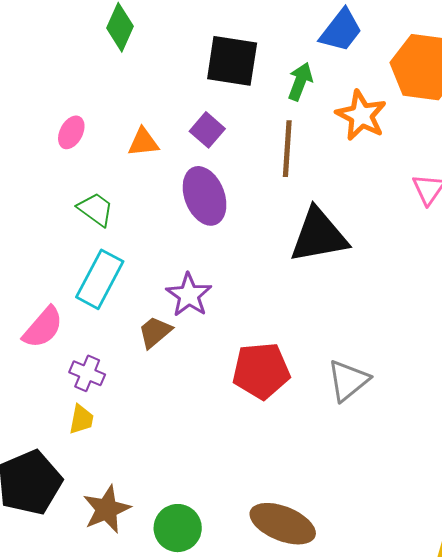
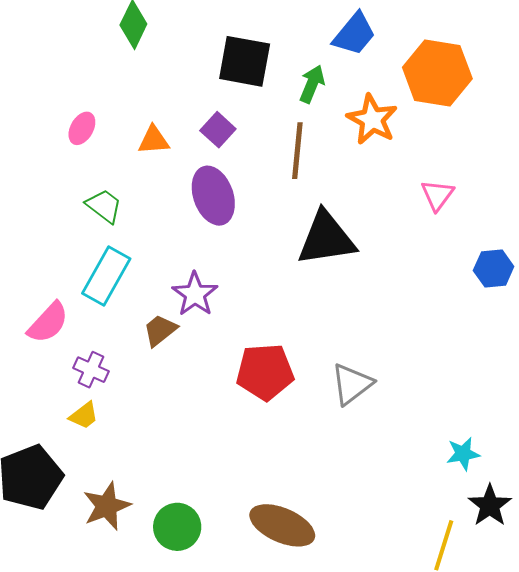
yellow trapezoid: (81, 419) -> (84, 415), turned 40

